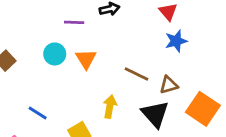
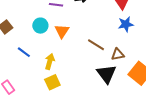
yellow arrow: (110, 107) -> (50, 62), moved
blue line: (38, 113) -> (24, 52), moved

